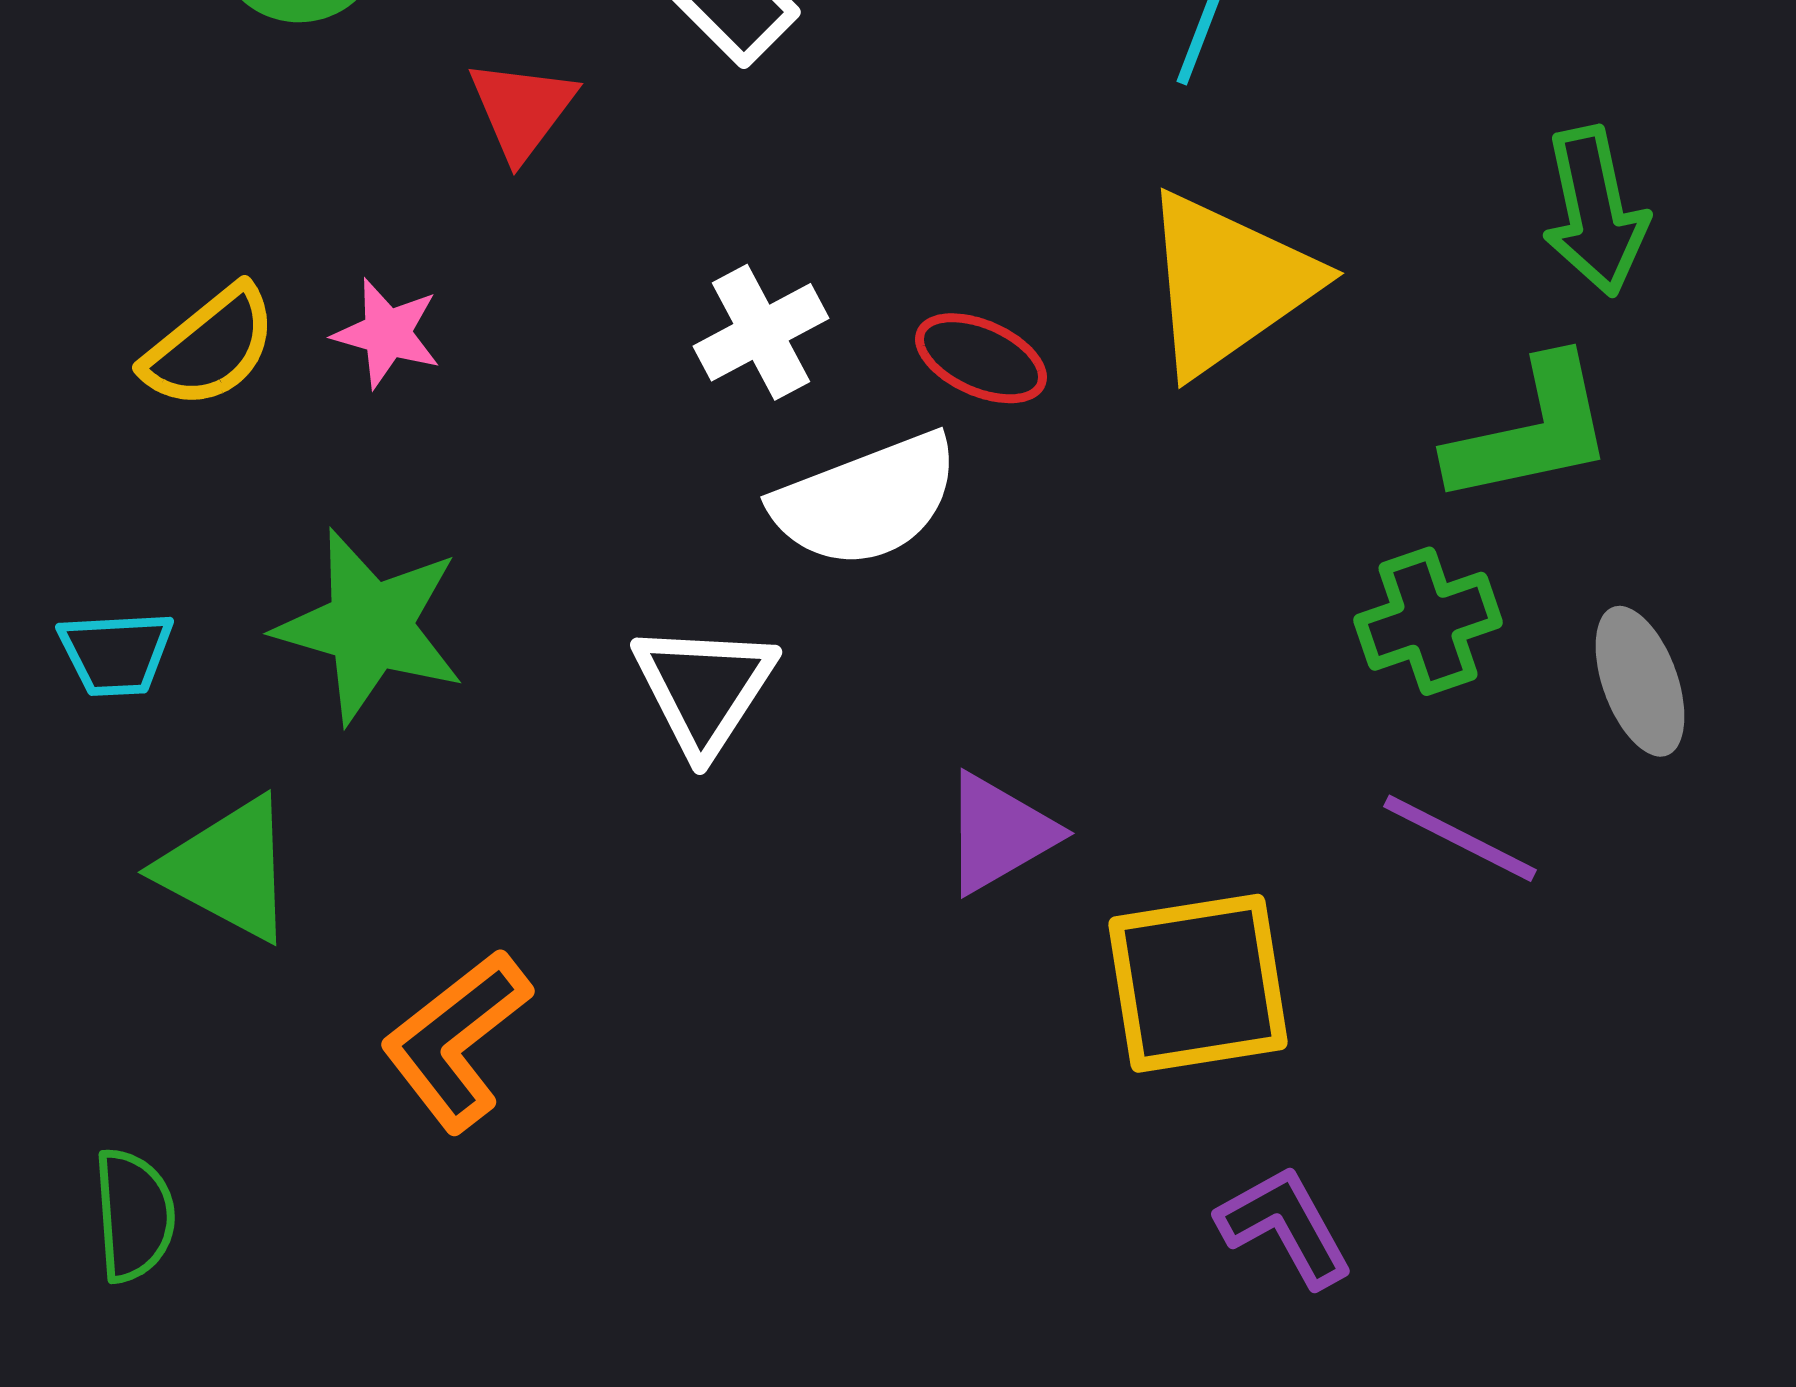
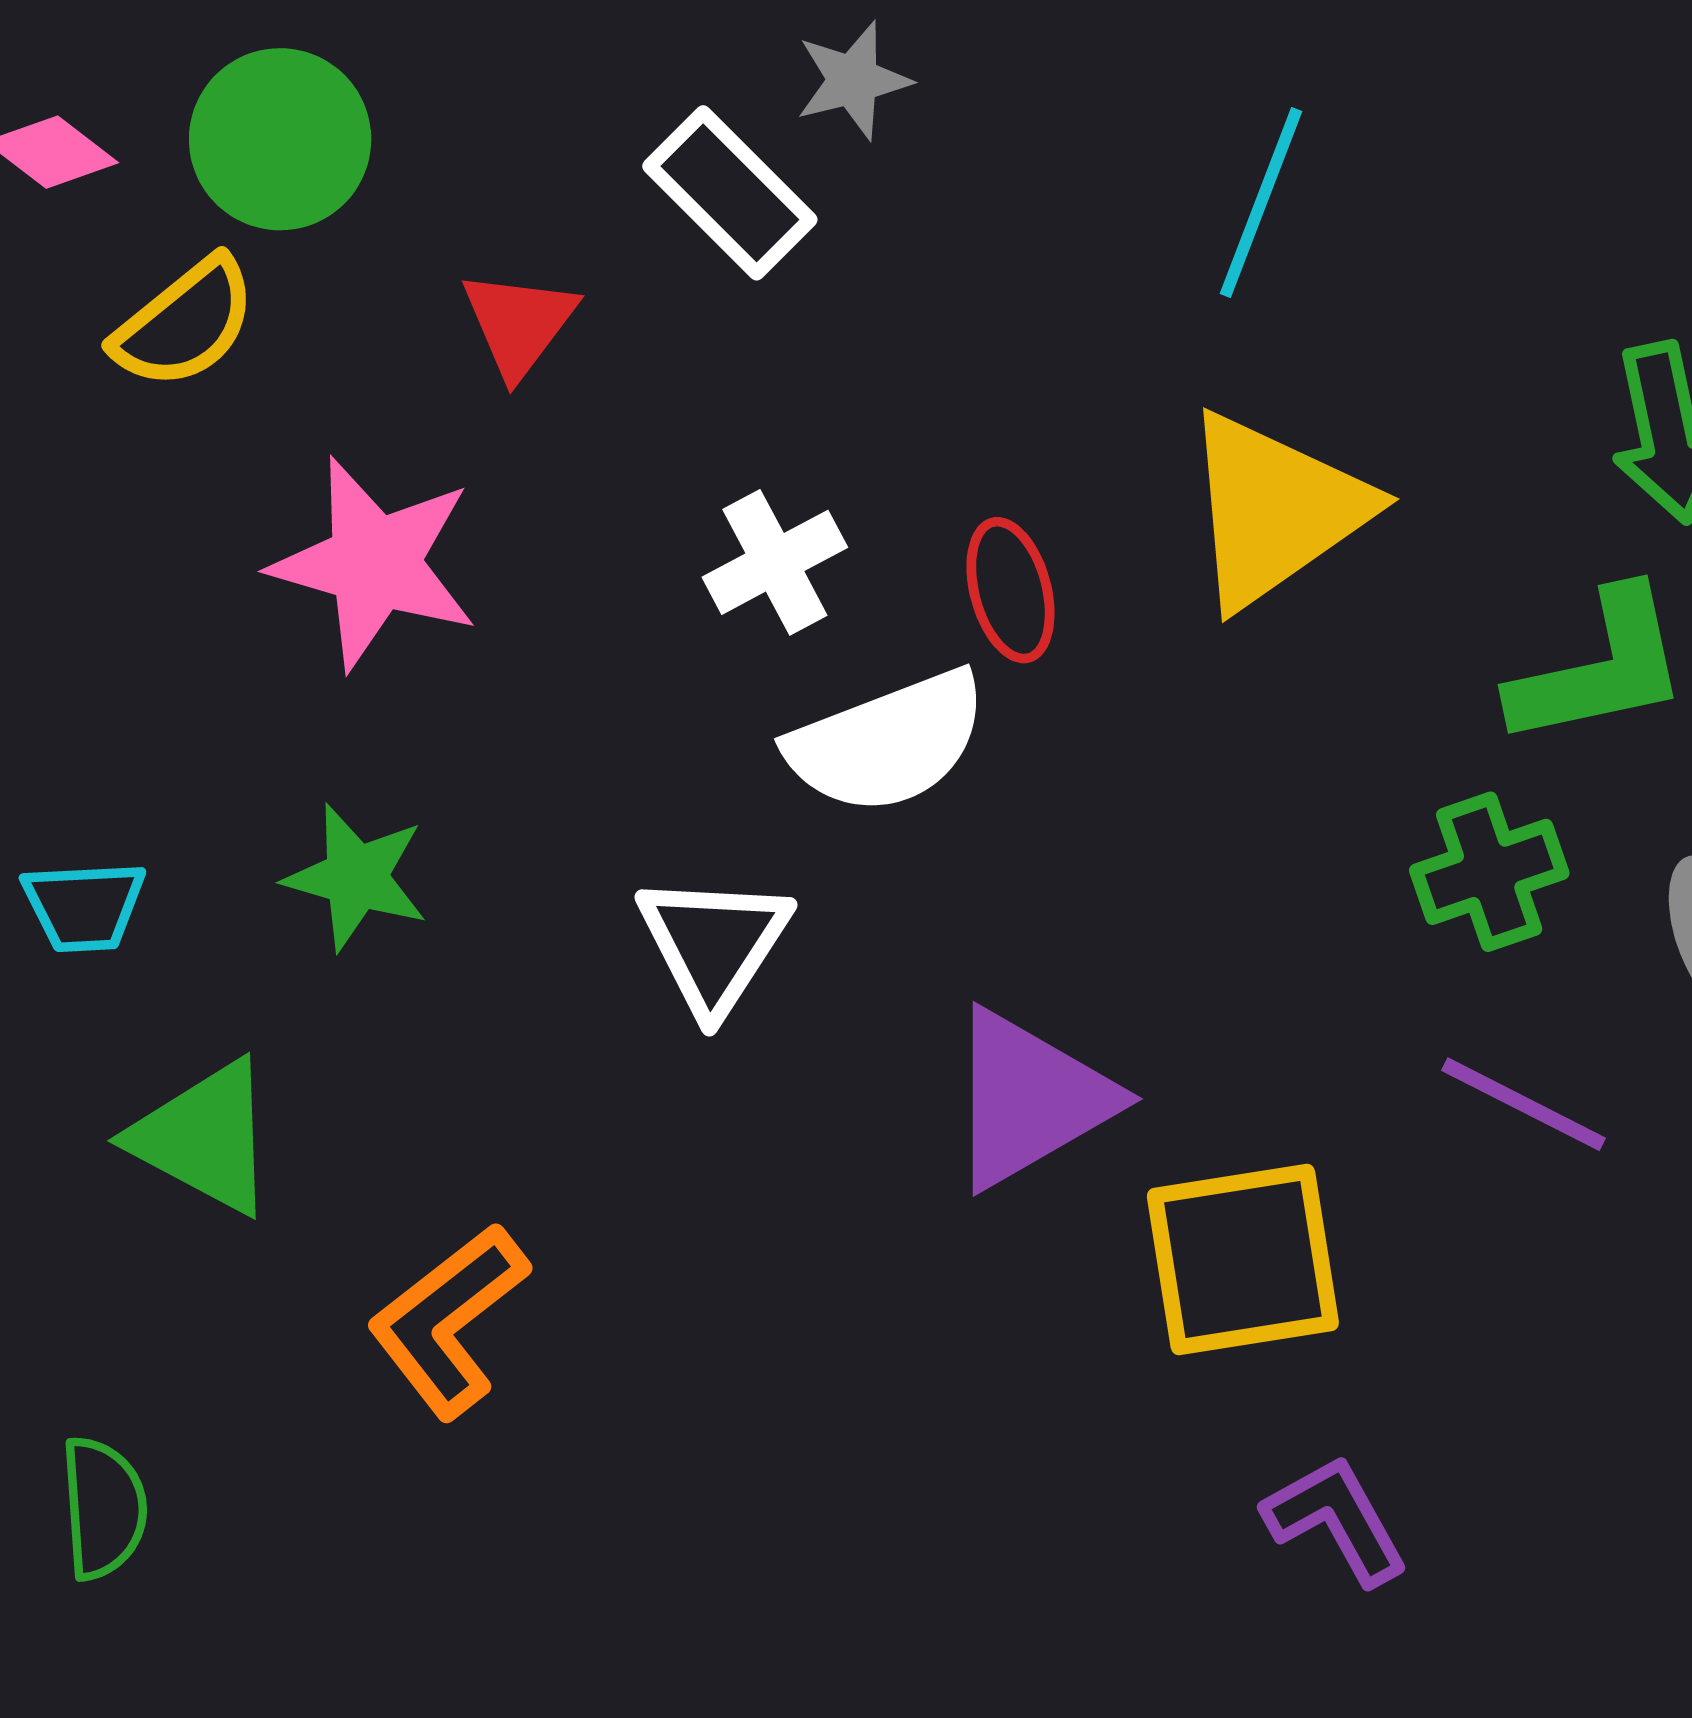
pink star: (387, 333) -> (374, 563), size x1.8
yellow semicircle: (210, 347) -> (185, 323), moved
red ellipse: (981, 358) -> (1010, 590), turned 51
green star: (370, 626) -> (356, 877), size x0.7
purple triangle: (999, 833) -> (1030, 1099), size x1.4

